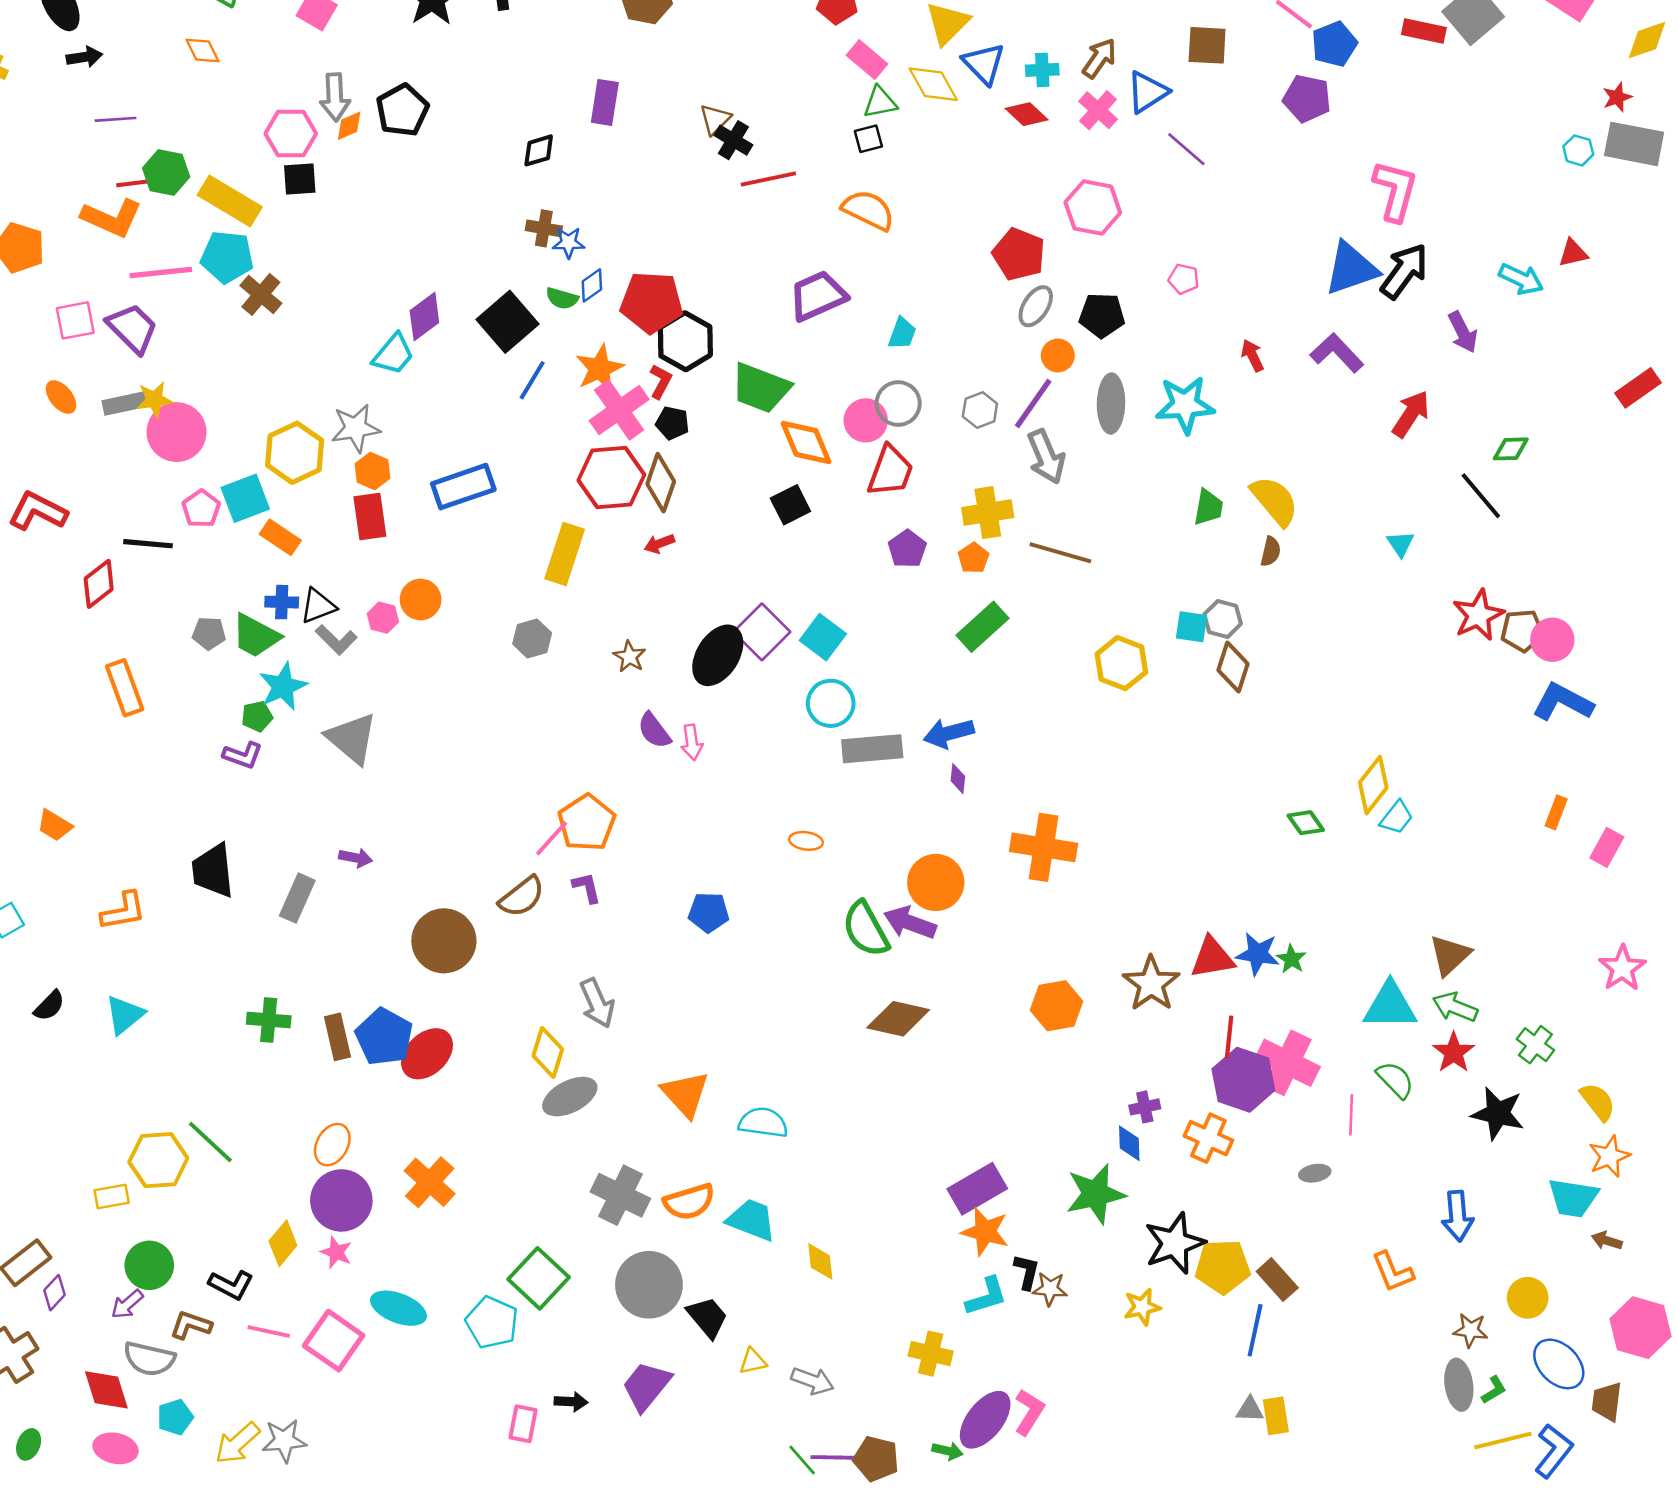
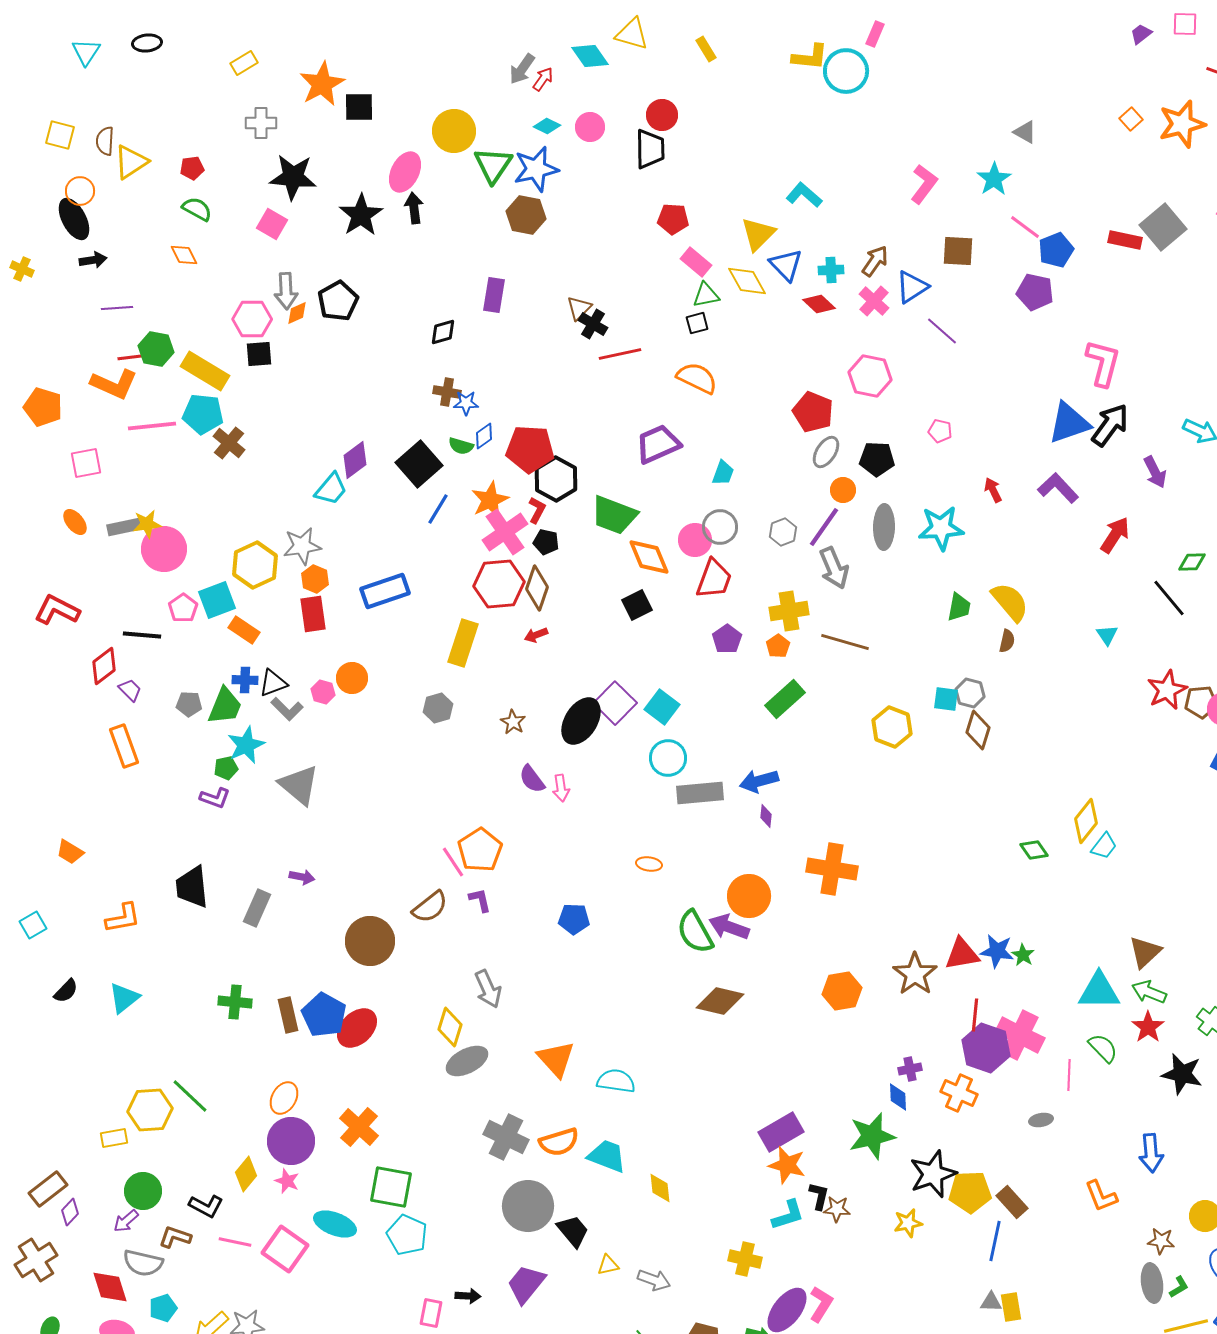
purple trapezoid: (132, 328) -> (130, 690), moved, size x0.6
green trapezoid: (256, 636) -> (225, 706), turned -96
pink line: (552, 838) -> (453, 862), turned -76
green square: (539, 1278) -> (391, 1187), moved, turned -33

